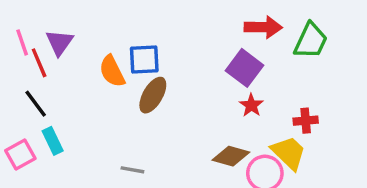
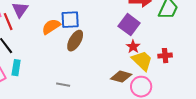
orange semicircle: (112, 71) -> (51, 27), turned 84
cyan rectangle: (53, 141) -> (16, 68), turned 35
yellow trapezoid: (289, 153) -> (142, 61), moved

